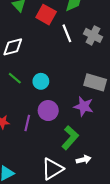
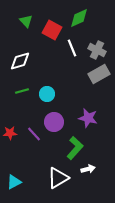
green line: (15, 78) -> (22, 91), turned -56
gray rectangle: (95, 82) -> (99, 74), moved, turned -45
purple line: (27, 123) -> (34, 134), turned -56

